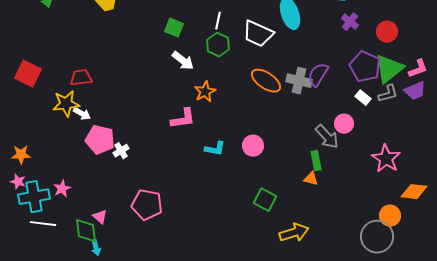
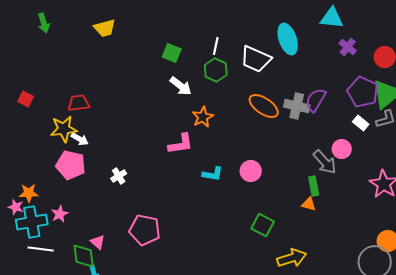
red square: (28, 74) -> (26, 99), size x0.6
pink pentagon: (100, 140) -> (71, 165), moved
orange star: (21, 155) -> (29, 193), moved

